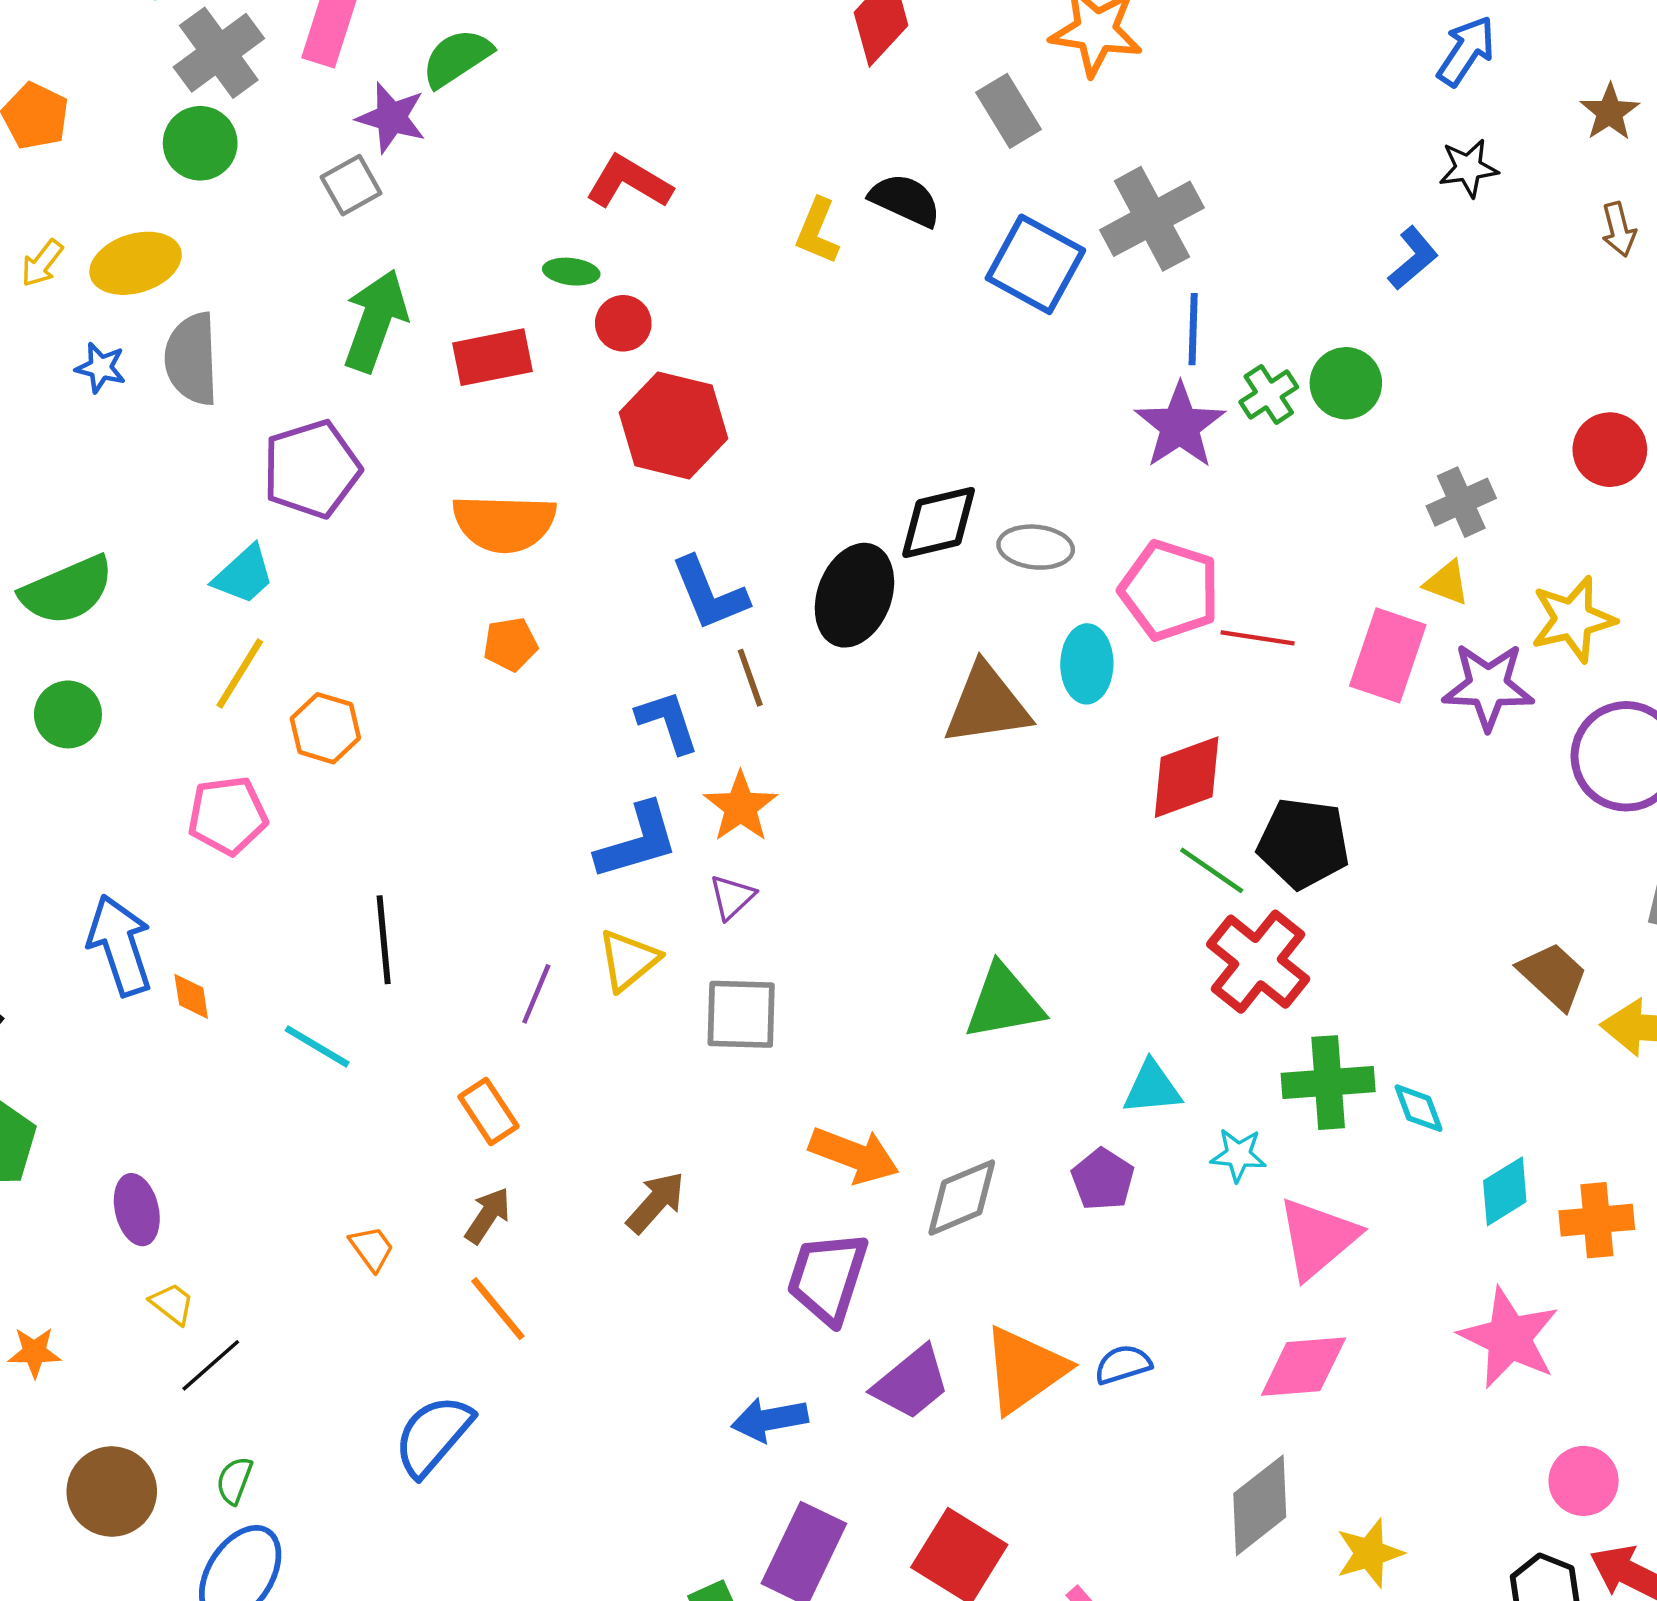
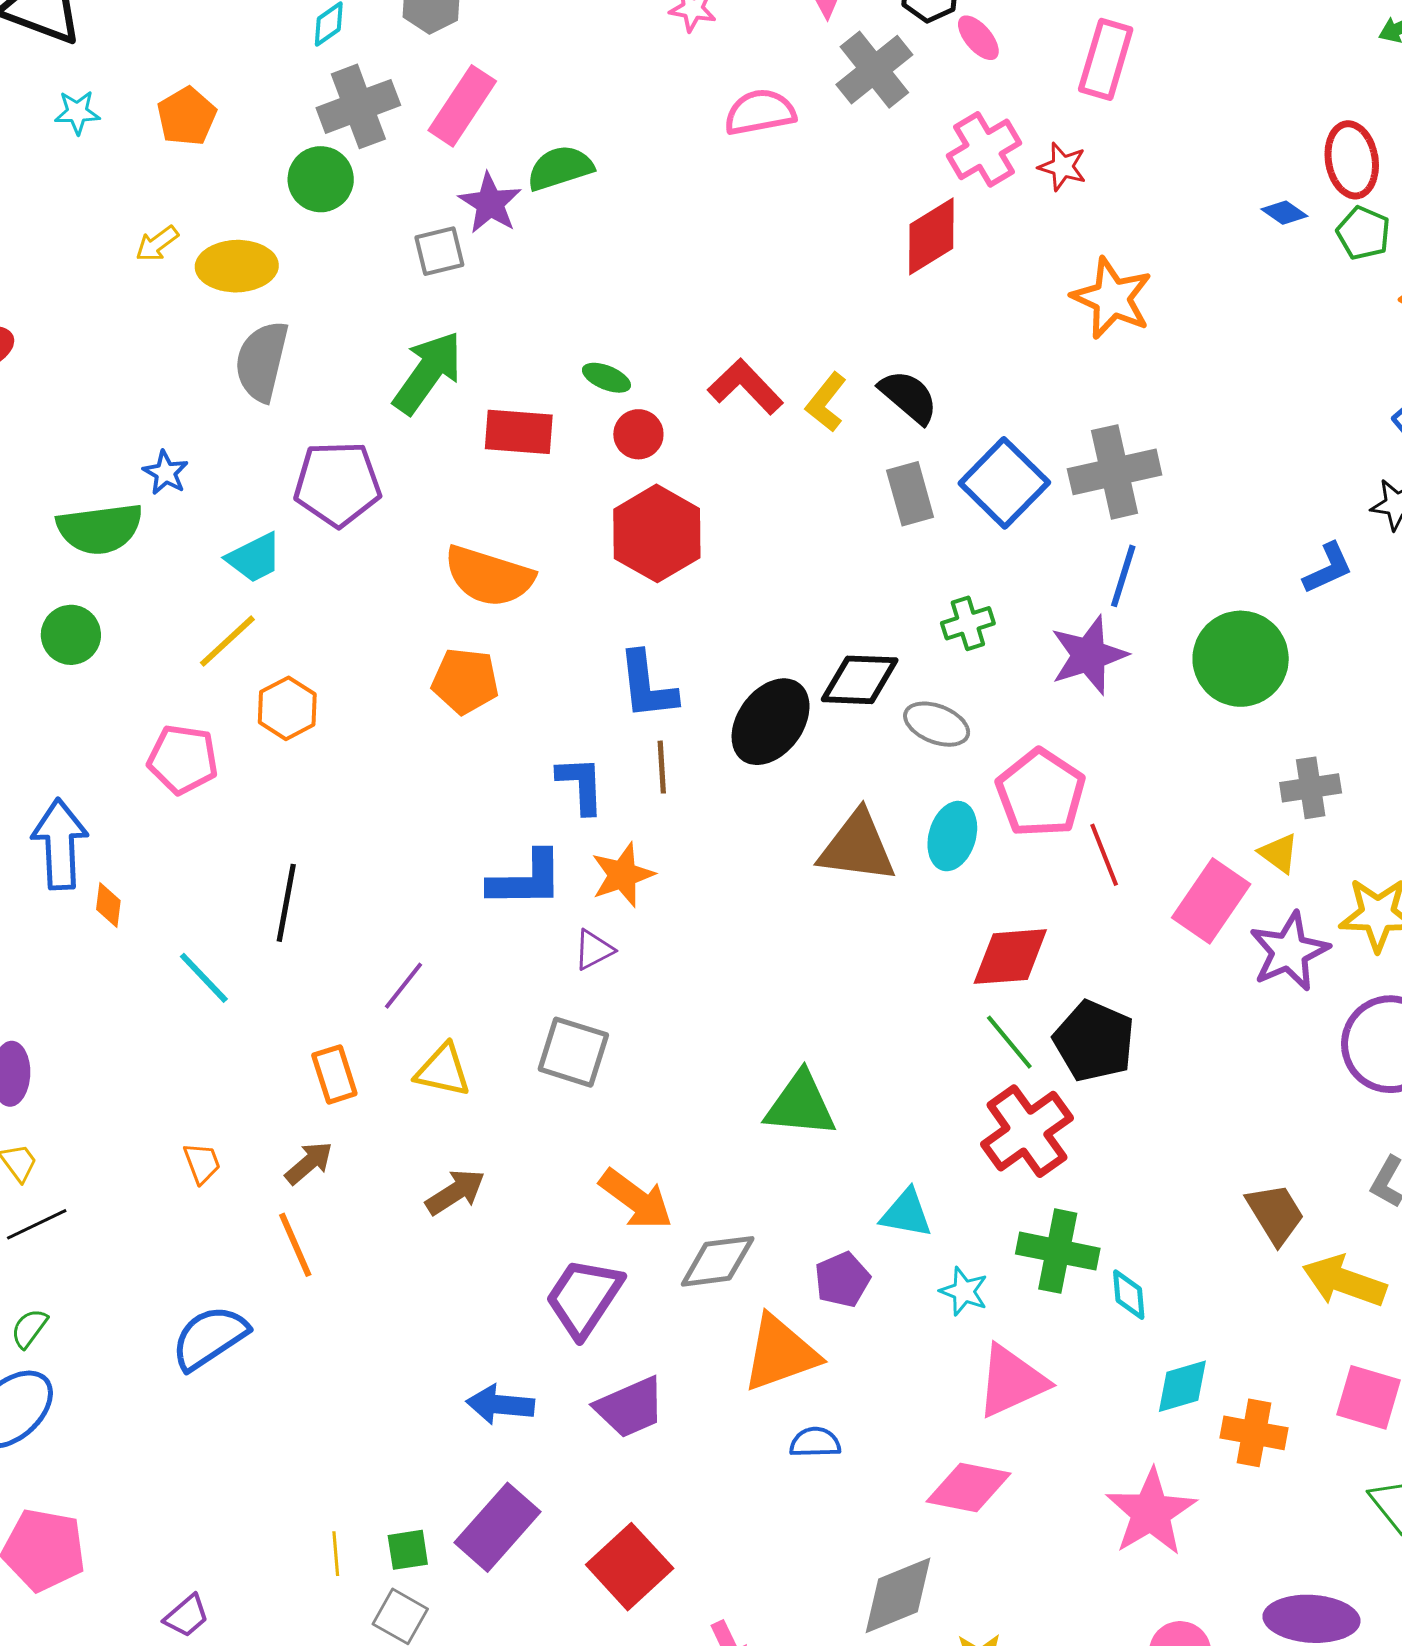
gray rectangle: (1008, 111) -> (910, 494), moved
red L-shape: (629, 182) -> (745, 387), moved
blue star: (101, 368) -> (166, 473), moved
green circle: (1346, 383) -> (1241, 659), size x1.5
green cross: (1269, 394) -> (968, 623), moved
red line: (1258, 638) -> (1104, 855), turned 44
orange pentagon: (510, 644) -> (465, 681), size x1.4
purple star: (1488, 686) -> (1289, 951), turned 30
yellow triangle: (628, 960) -> (443, 1070), moved, turned 36
orange triangle: (1025, 1370) -> (780, 1353), moved

